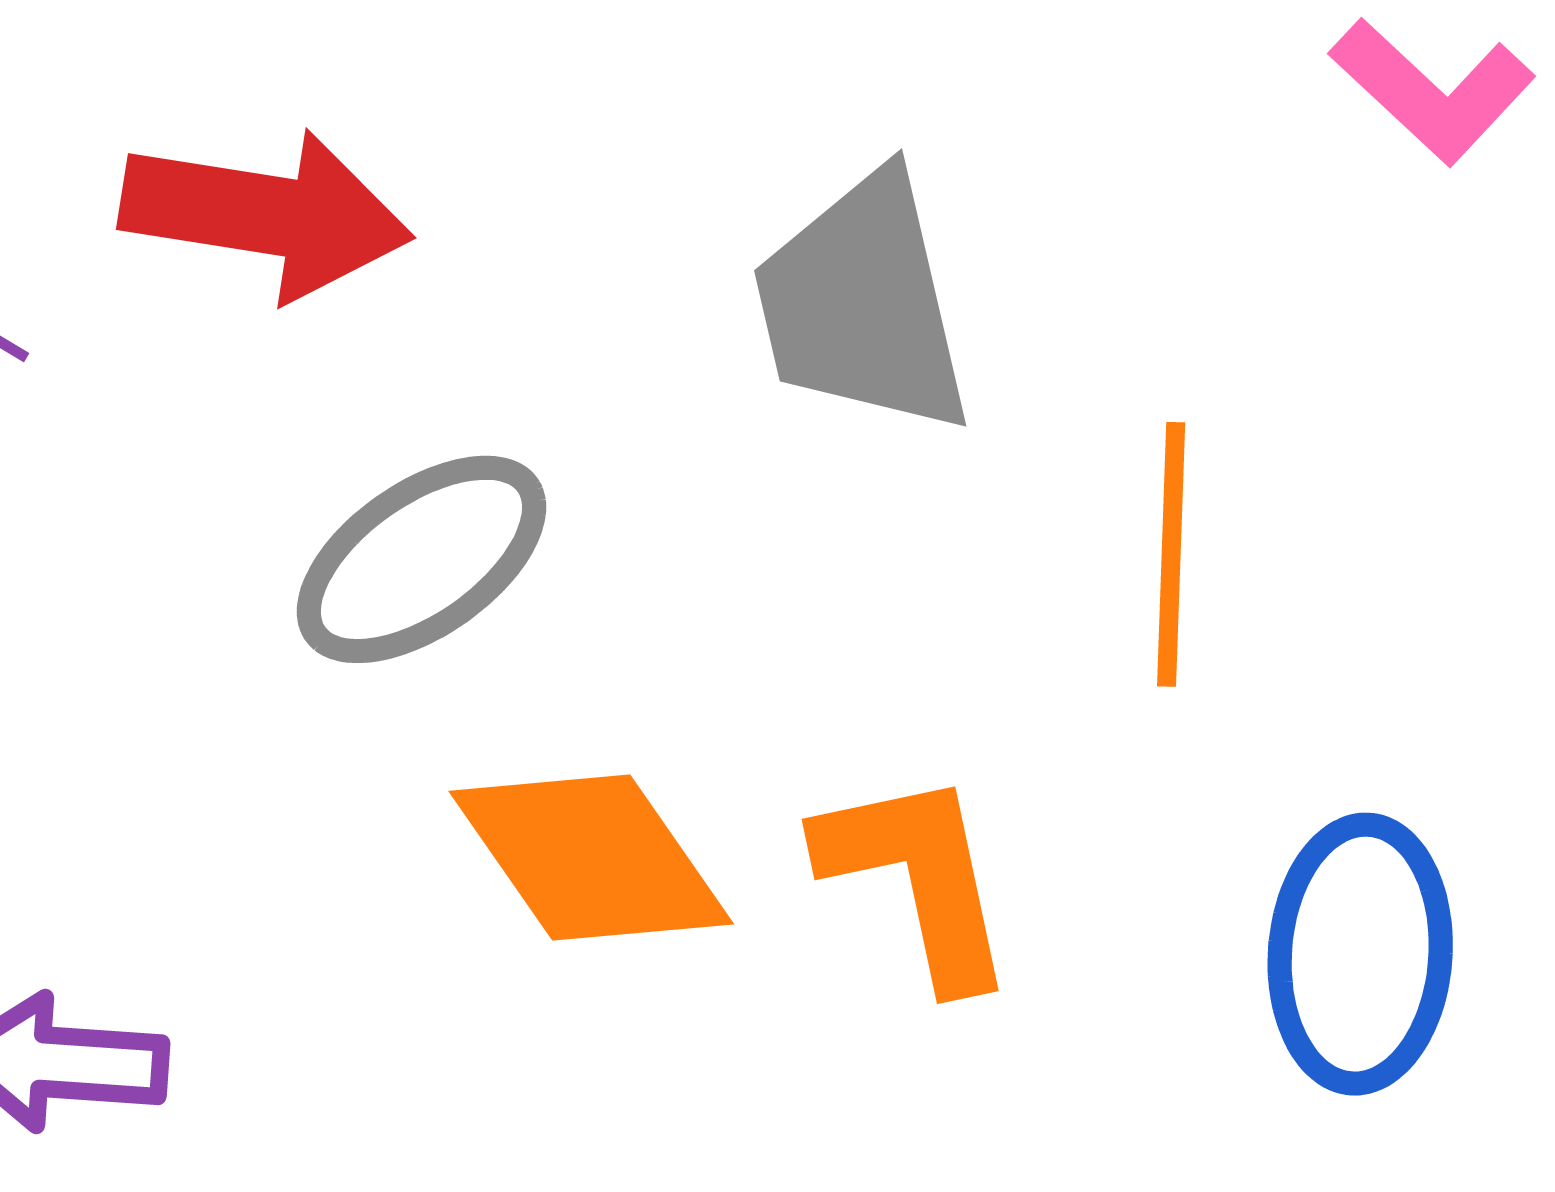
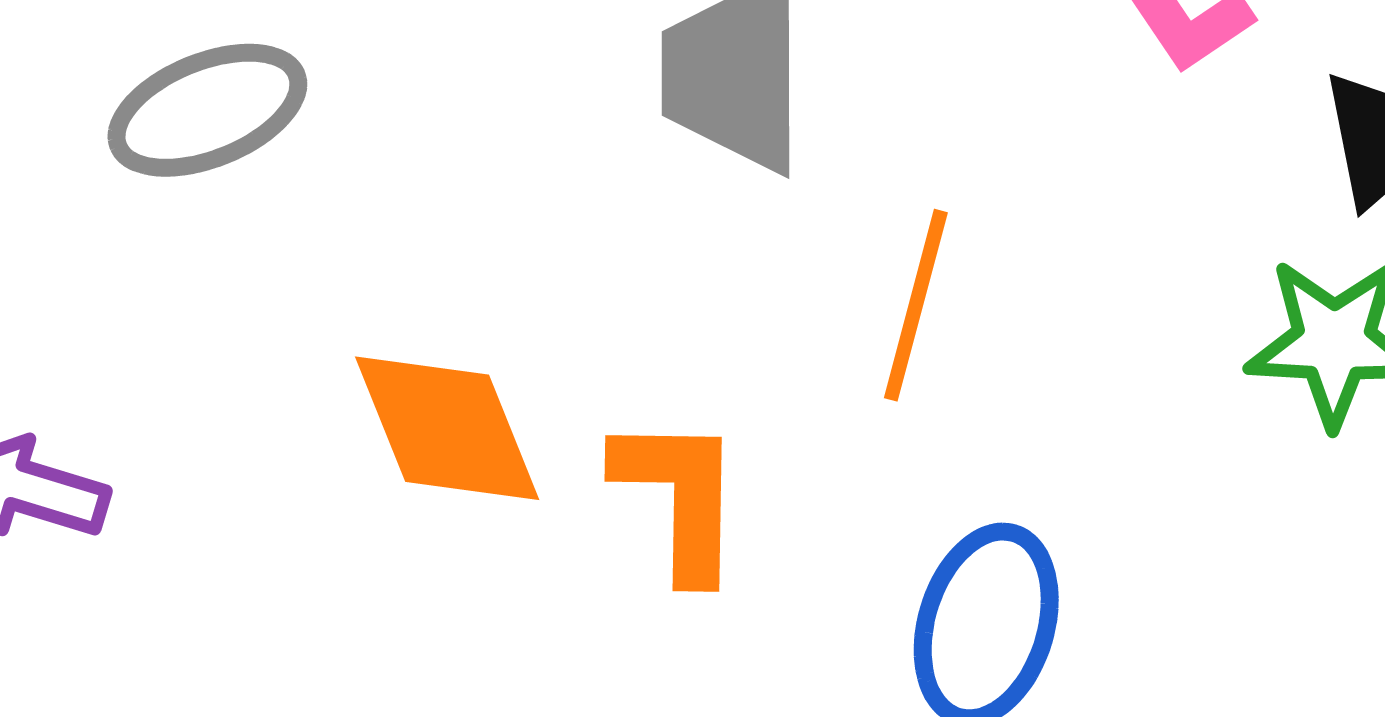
gray ellipse: (421, 559) -> (207, 110), moved

